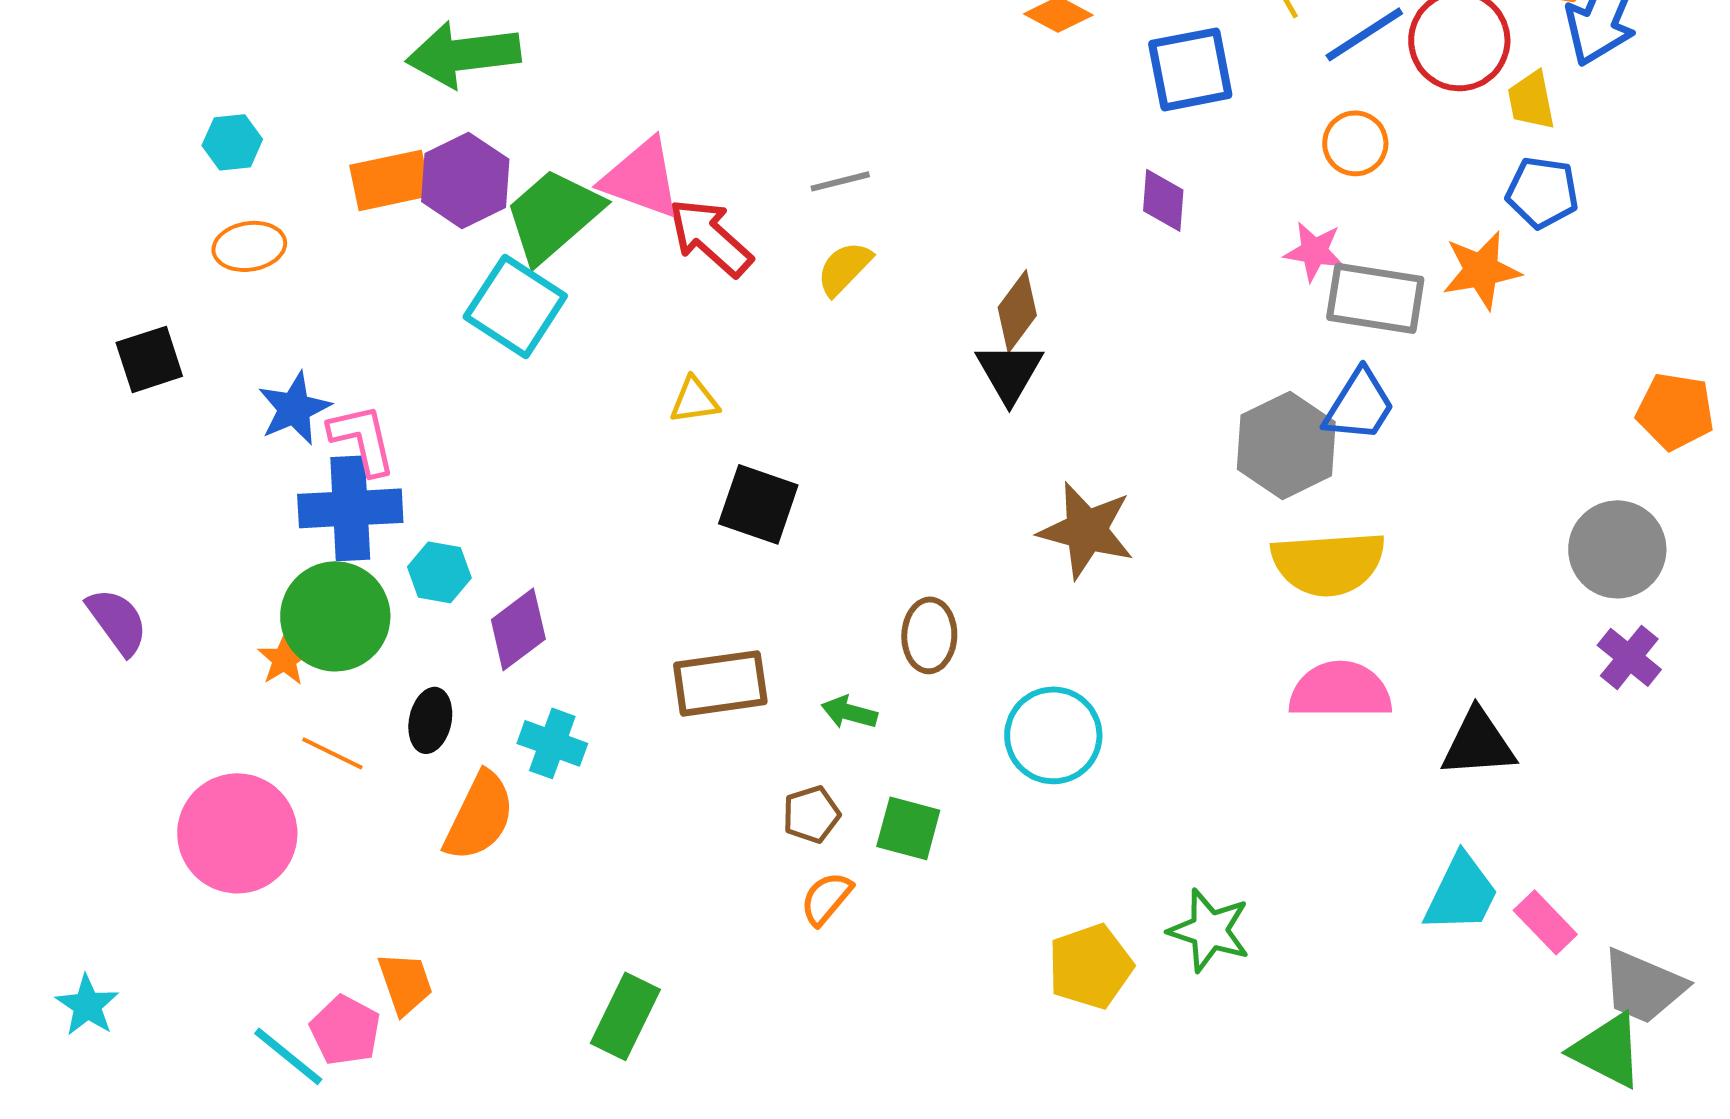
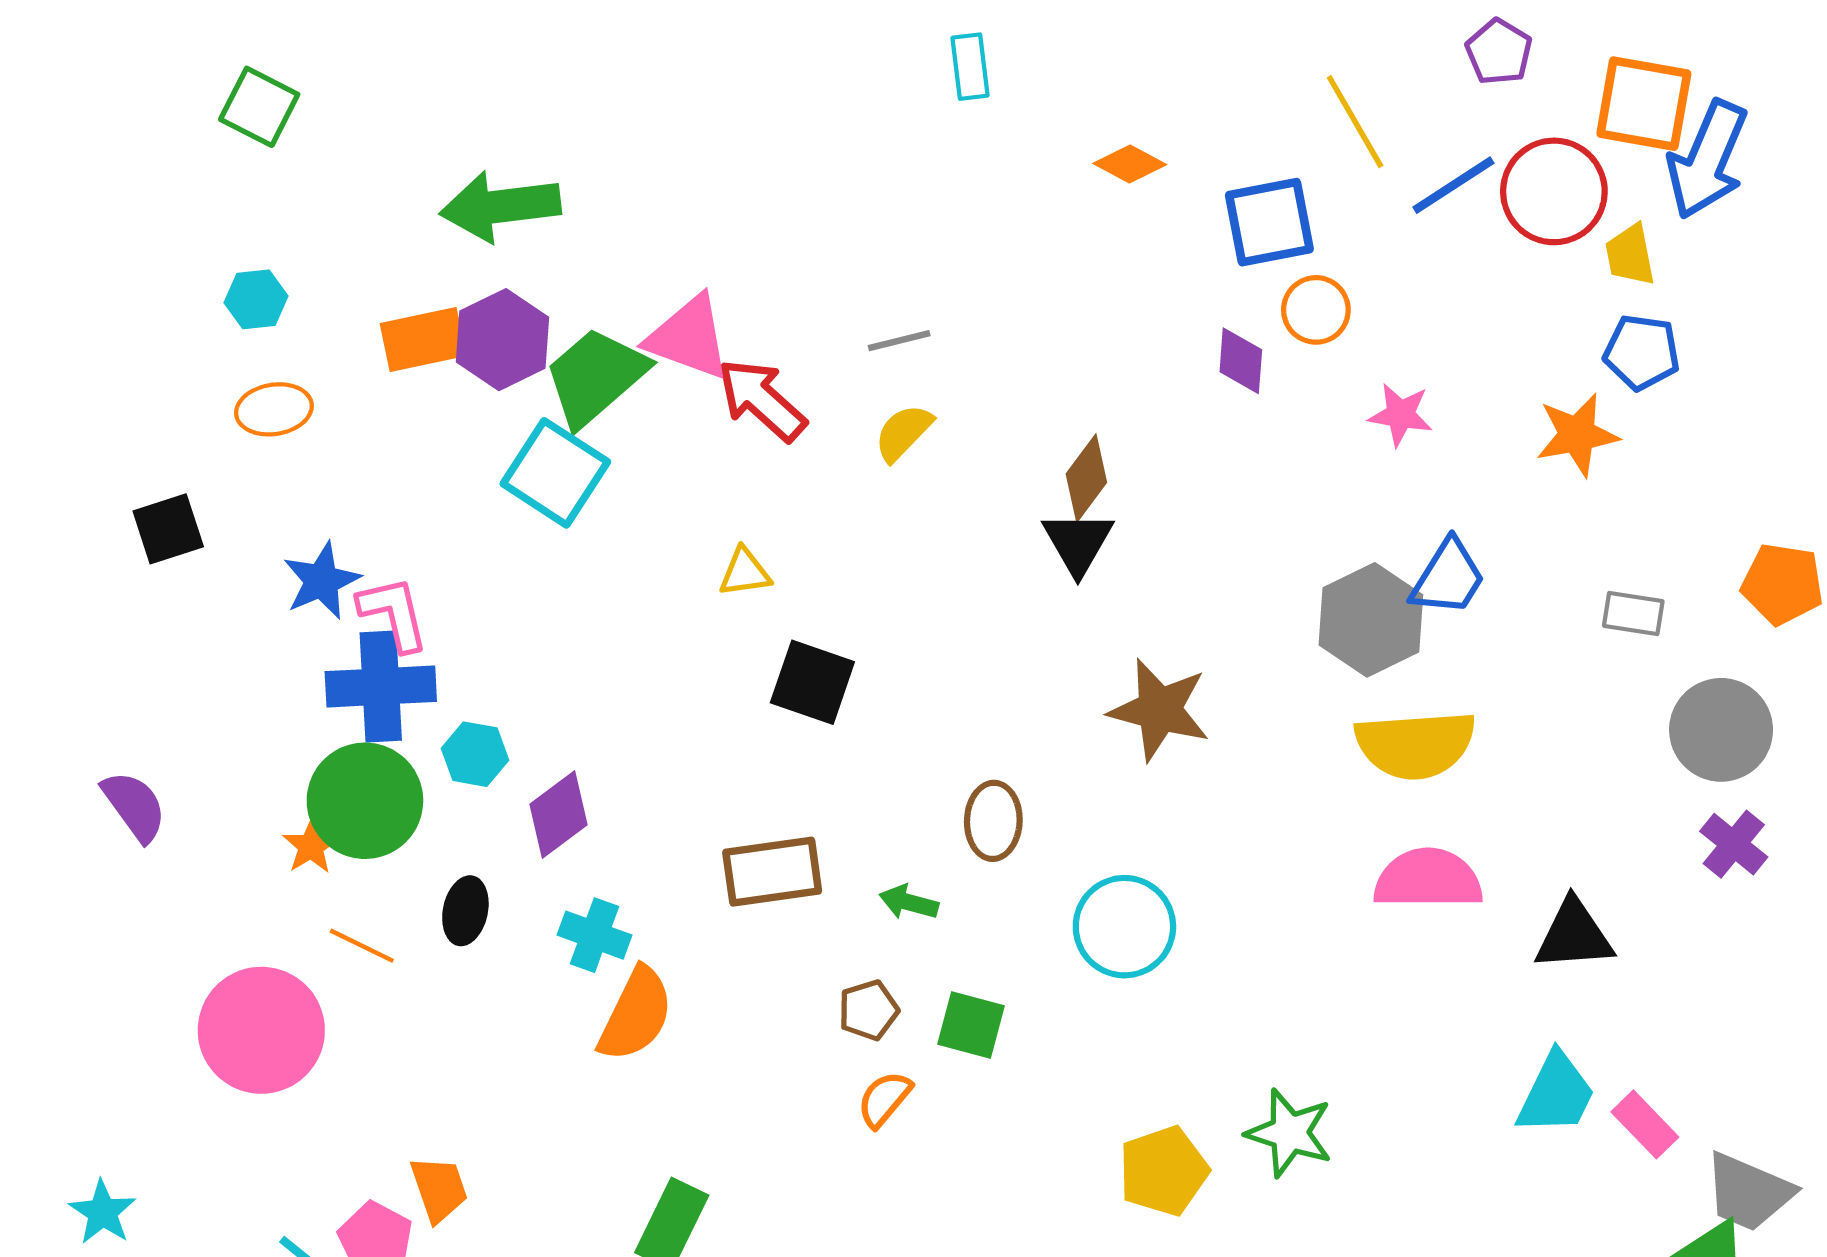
orange circle: (1355, 143) -> (1316, 310), moved
gray rectangle: (1375, 298) -> (1633, 614), moved, size x0.6
orange semicircle: (479, 816) -> (636, 1014), moved

